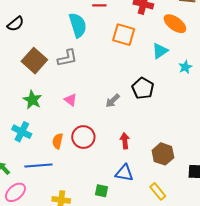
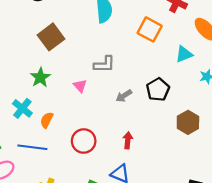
gray L-shape: (67, 58) -> (104, 64), moved
red circle: (83, 137) -> (84, 141), moved
orange semicircle: (58, 141) -> (47, 120), moved
brown hexagon: (163, 154) -> (188, 122), moved

